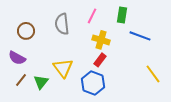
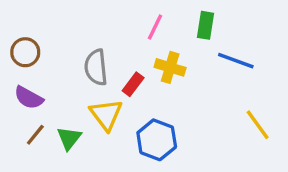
gray semicircle: (62, 24) -> (96, 67), moved
brown circle: (26, 31) -> (25, 52), moved
red rectangle: (100, 60) -> (133, 84), moved

